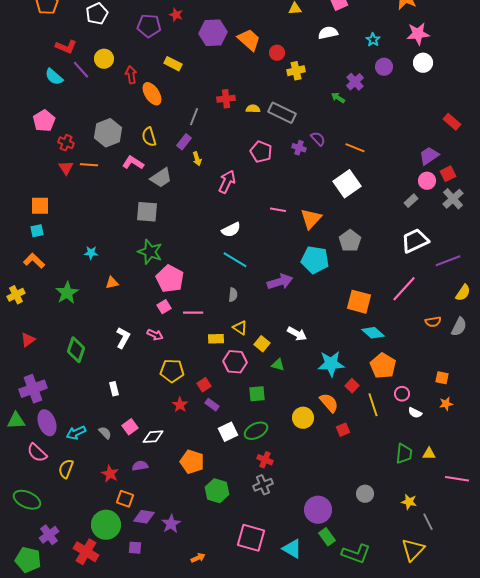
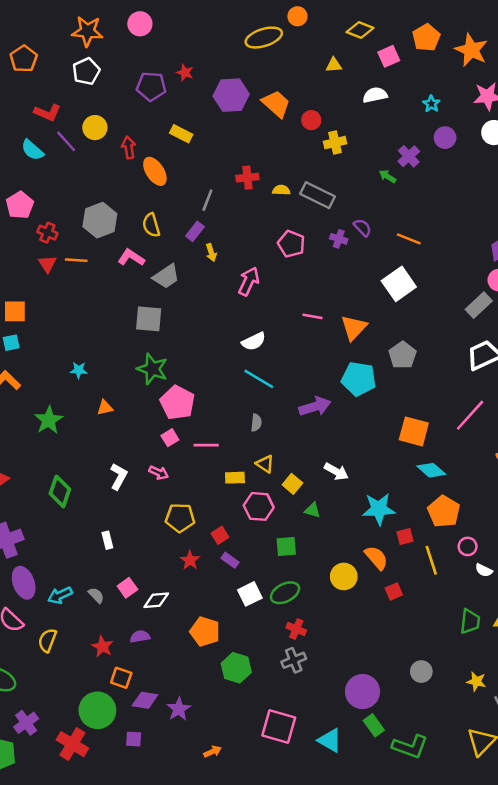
gray rectangle: (411, 201) -> (479, 305), size x1.5
red square: (352, 386) -> (405, 536), turned 32

